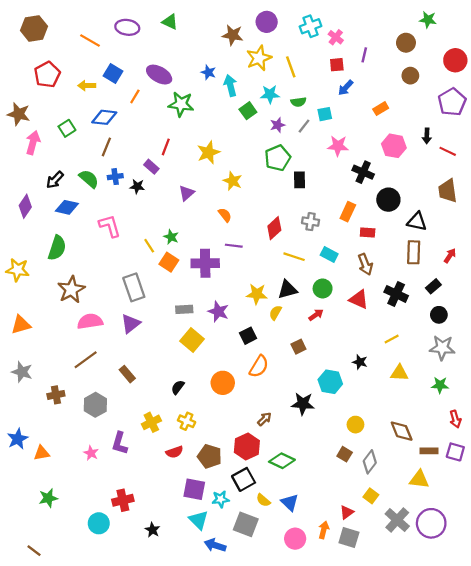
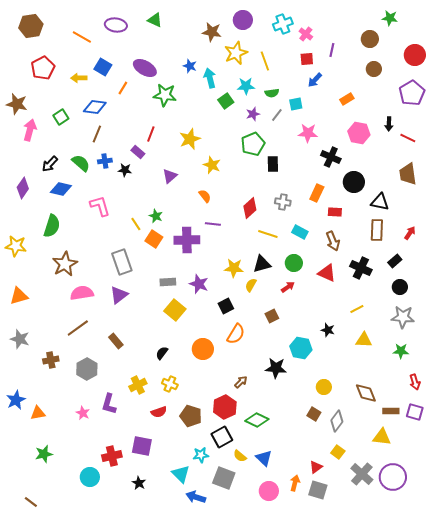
purple square: (194, 489) -> (142, 446), moved

